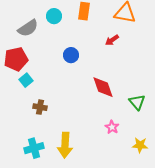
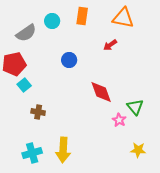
pink star: (112, 127) -> (119, 120), moved

